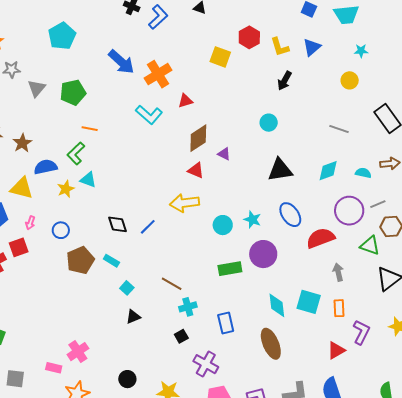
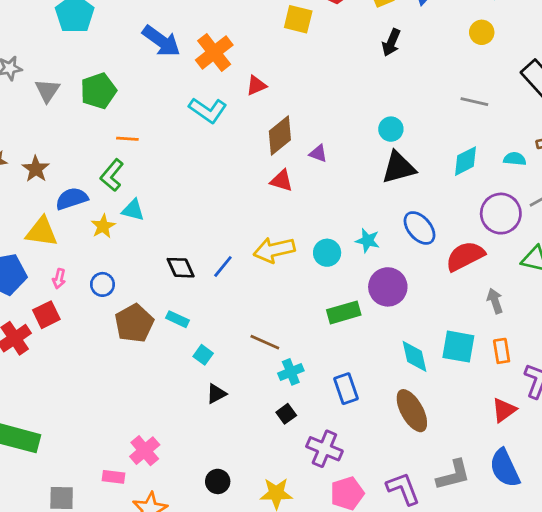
cyan circle: (269, 123) -> (391, 129), moved
yellow arrow: (185, 203) -> (274, 250), moved

